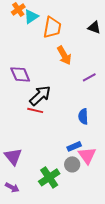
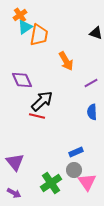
cyan triangle: (31, 16) -> (25, 27), moved
orange trapezoid: (52, 27) -> (39, 35), moved
blue semicircle: (83, 116) -> (92, 112), moved
pink triangle: (87, 155) -> (87, 182), moved

